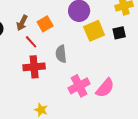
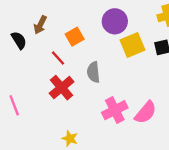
brown arrow: (22, 23) -> (40, 25), moved
red cross: (34, 67) -> (62, 88), turned -35

